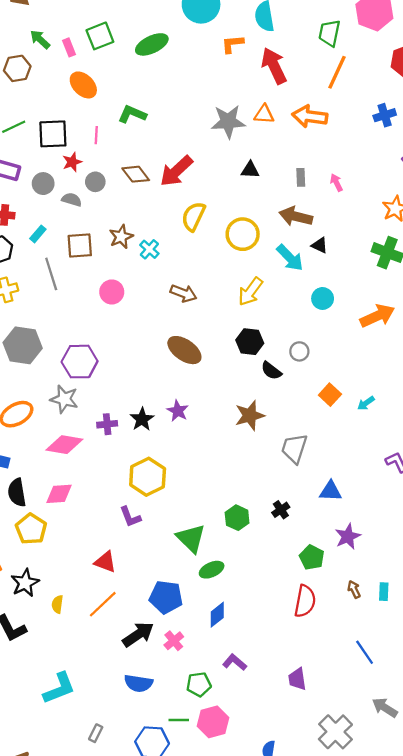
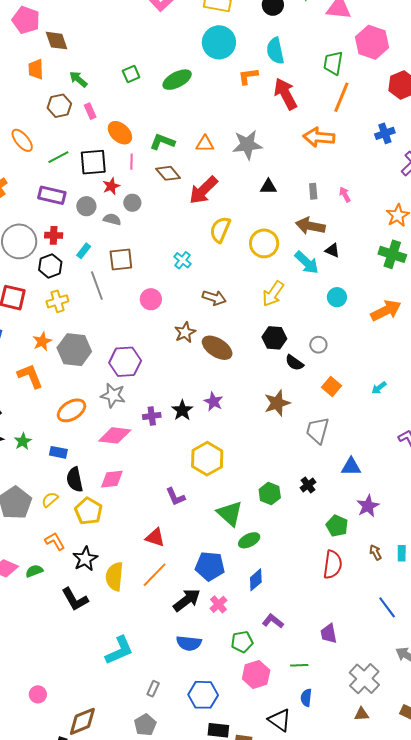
green square: (100, 36) -> (131, 74), size x0.7
pink rectangle: (69, 47) -> (90, 111), moved
orange ellipse: (83, 85) -> (120, 133), moved
orange triangle: (264, 114) -> (205, 144), moved
brown diamond: (136, 174) -> (168, 173), moved
brown star: (121, 237) -> (185, 332), moved
orange square: (330, 395) -> (331, 386), moved
yellow hexagon: (148, 477) -> (207, 459), moved
yellow semicircle: (57, 604) -> (114, 577), size x1.8
green line: (179, 720) -> (299, 665), moved

